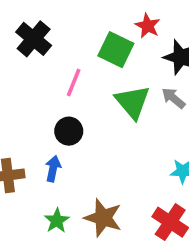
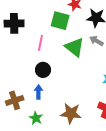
black cross: (34, 39) -> (14, 23), turned -30
green star: (57, 221) -> (36, 118), moved

